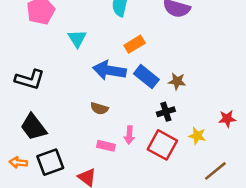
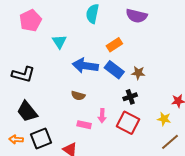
orange rectangle: (135, 44) -> (114, 45), moved
yellow star: (197, 136) -> (164, 119), moved

